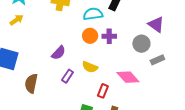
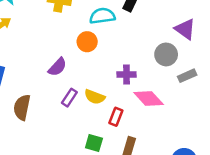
orange circle: (90, 36) -> (87, 42), moved
purple cross: (109, 36) -> (127, 75), moved
yellow semicircle: (90, 67) -> (95, 97), moved

